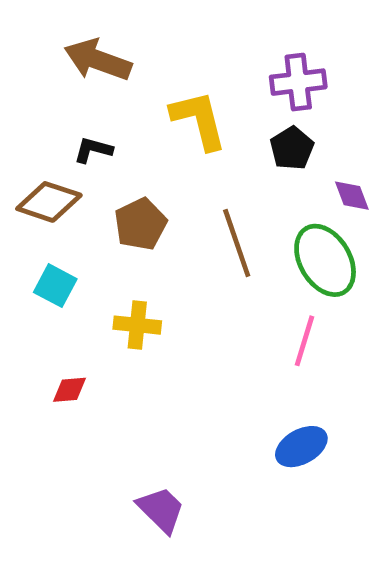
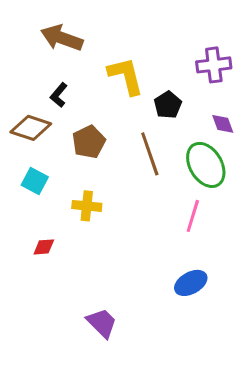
purple cross: (298, 82) -> (214, 65), moved
black pentagon: (292, 148) -> (168, 105), moved
black L-shape: (93, 150) -> (59, 95), turned -65

